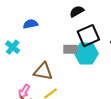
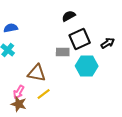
blue semicircle: (31, 24) -> (11, 28), moved
cyan hexagon: (86, 53) -> (87, 66), moved

